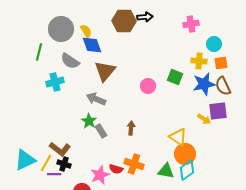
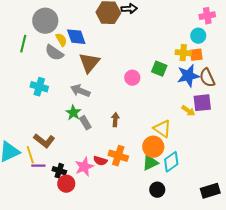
pink cross: (191, 24) -> (207, 16), moved
yellow semicircle: (86, 31) -> (61, 40), moved
orange square: (221, 63) -> (196, 55), moved
cyan cross: (55, 82) -> (39, 87), moved, turned 30
orange circle: (185, 154) -> (153, 147), moved
yellow line: (46, 163) -> (30, 155), turned -48
black cross: (64, 164) -> (59, 171), moved
green triangle: (166, 171) -> (150, 163), turned -36

